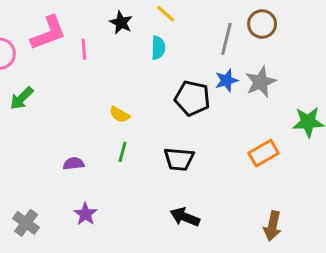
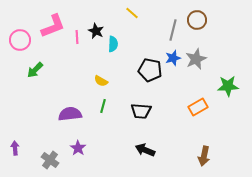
black star: (121, 23) -> (96, 31), moved
cyan semicircle: (158, 48) -> (113, 44), moved
purple semicircle: (74, 164) -> (70, 114), size x1.6
gray cross: (26, 223) -> (50, 160), moved

